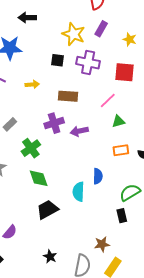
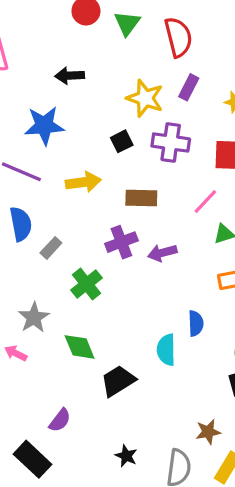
black square: (58, 60) -> (122, 141), turned -32
yellow arrow: (32, 84) -> (83, 182), size x1.5
green diamond: (39, 178) -> (80, 347), moved

